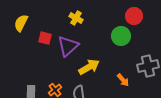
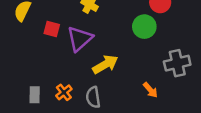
orange arrow: (123, 80) -> (150, 90), moved

